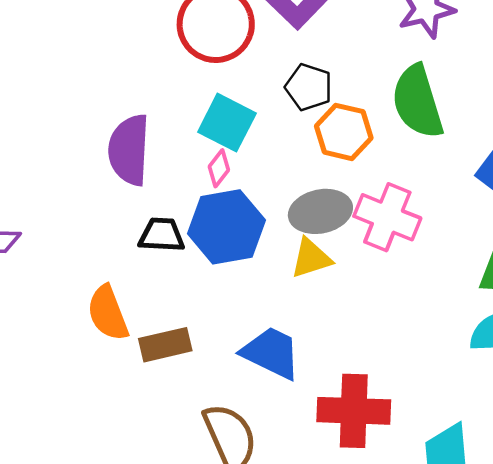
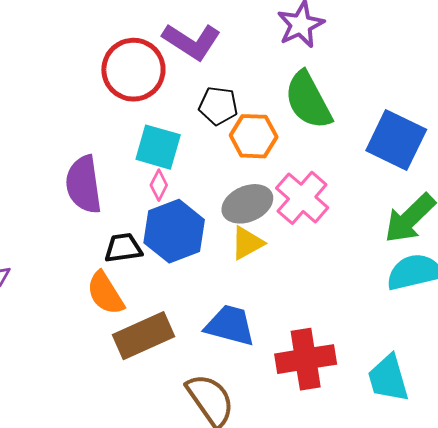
pink cross: (387, 217) -> (302, 198), turned 30
orange semicircle: (108, 313) -> (105, 293), moved
brown rectangle: (165, 345) -> (144, 336), size x1.4

